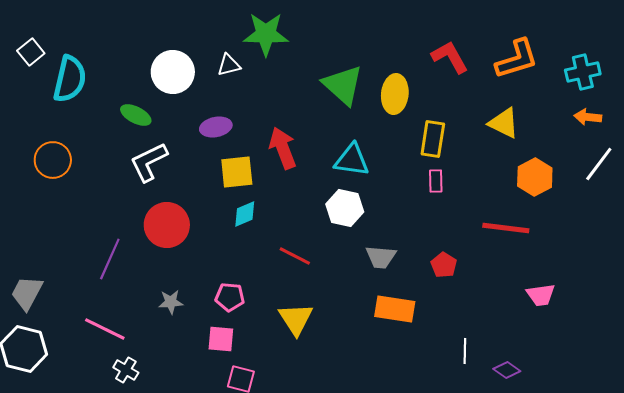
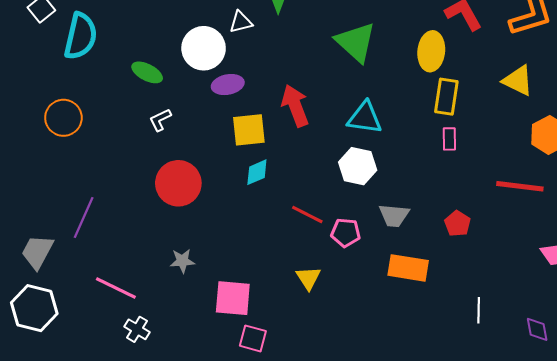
white circle: (173, 72) -> (204, 48), moved
yellow ellipse: (395, 94) -> (431, 51), moved
white L-shape: (149, 162) -> (160, 120), size x0.6
purple line: (110, 259) -> (84, 218), moved
pink pentagon: (230, 297) -> (346, 233), moved
yellow triangle: (296, 319) -> (308, 278), size x0.7
pink square: (221, 339) -> (233, 298), size x1.4
purple diamond: (507, 370) -> (537, 329), moved, turned 44

